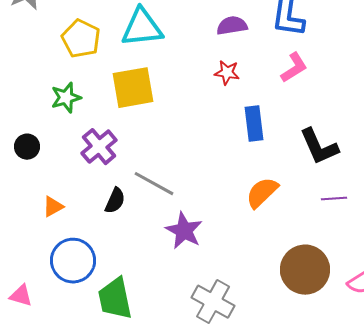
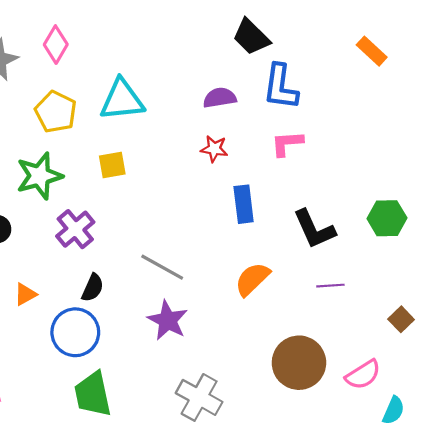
pink L-shape: (294, 68) -> (287, 143), turned -152
yellow square: (133, 88) -> (112, 165), size x0.6
green star: (66, 98) -> (39, 176), size x1.4
gray line: (154, 184) -> (162, 267), moved
blue circle: (73, 261) -> (75, 332), moved

